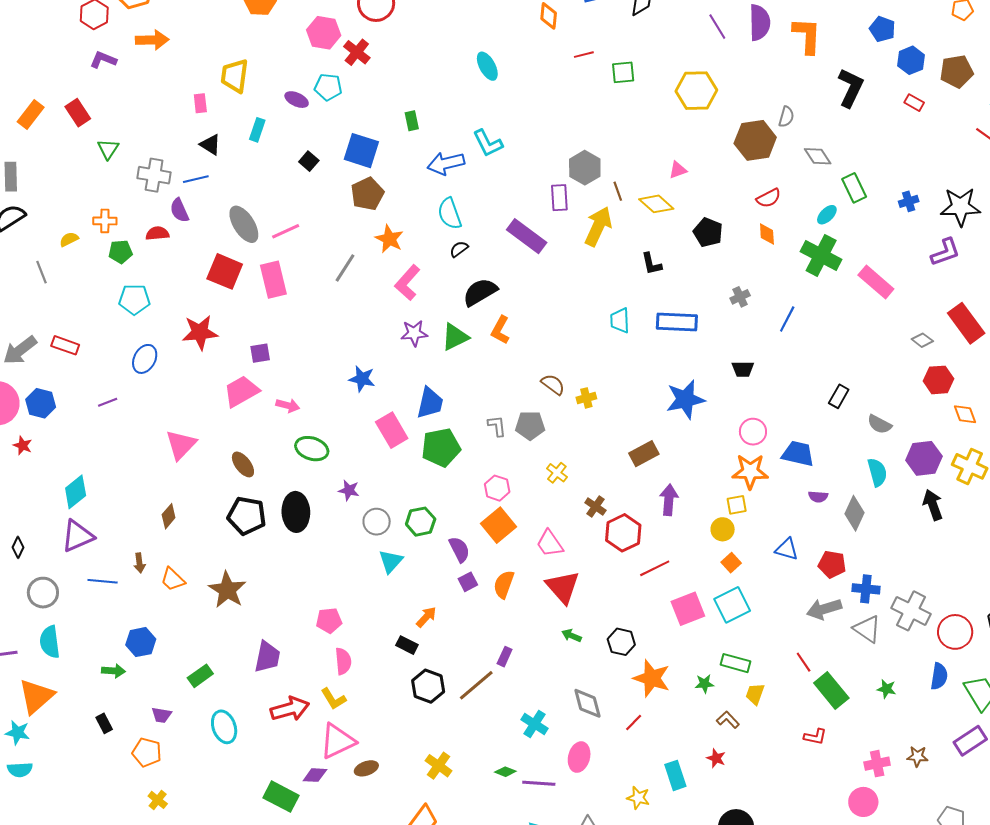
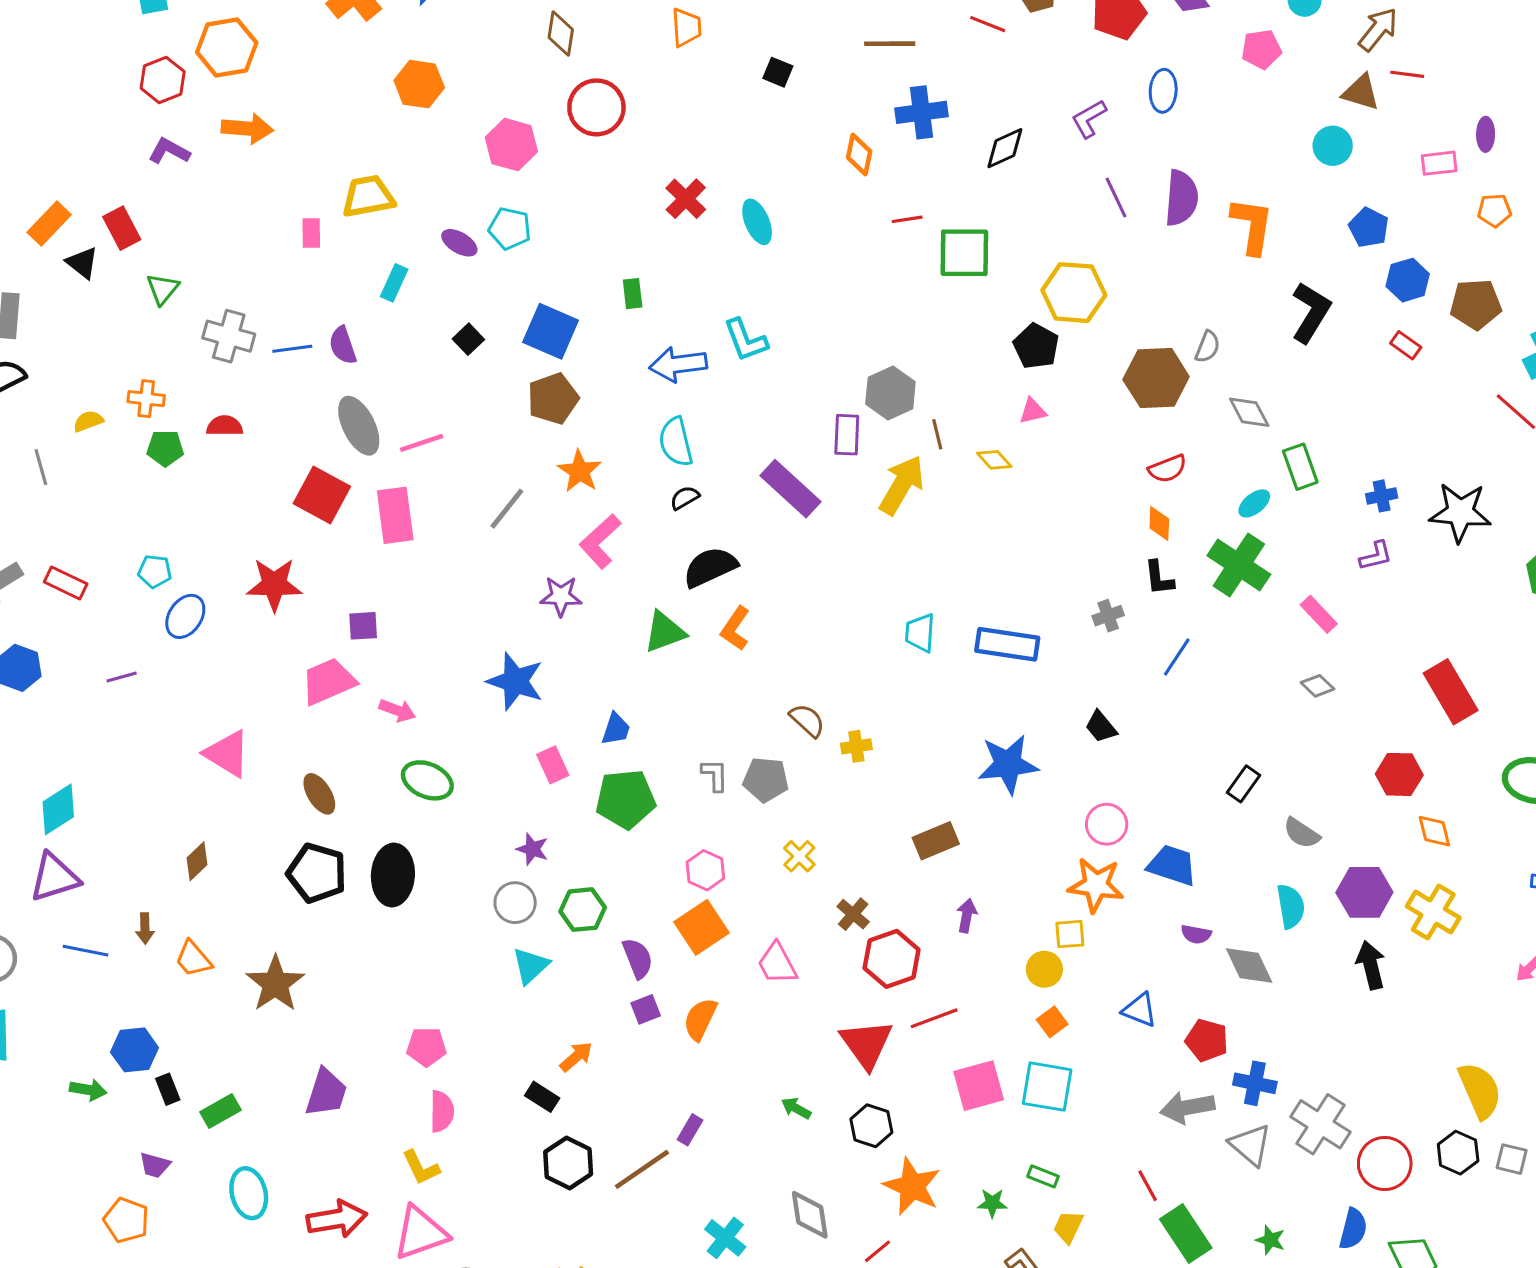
red cross: (357, 52) -> (686, 199), moved
green square: (623, 72) -> (964, 253), size x1.5
yellow trapezoid: (235, 76) -> (368, 196), turned 66
black triangle: (210, 145) -> (82, 263), moved
yellow diamond: (656, 204) -> (994, 460), size x0.7
purple semicircle: (179, 210) -> (343, 345), moved
black pentagon: (708, 232) -> (1036, 346), moved
purple L-shape: (945, 252) -> (1376, 556), moved, size x0.7
black L-shape: (651, 264) -> (1159, 578), moved
pink rectangle: (876, 282) -> (1319, 614), size x0.7
cyan pentagon: (134, 299) -> (155, 571), moved, size x0.7
purple star: (414, 333) -> (561, 596), moved
gray diamond: (922, 340) -> (1317, 686), moved
black trapezoid: (743, 369) -> (1101, 727), turned 45
blue star: (362, 379) -> (515, 681), size x1.4
blue trapezoid: (430, 403) -> (616, 729), size x0.7
pink rectangle: (392, 430) -> (553, 765), size x0.7
pink triangle: (181, 445) -> (227, 754), turned -48
purple star: (349, 490) -> (532, 849), moved
purple arrow: (669, 500) -> (967, 916), size x0.7
gray diamond: (854, 513) -> (1249, 966), turned -56
red triangle: (563, 587) -> (866, 1044), moved
cyan square: (732, 605) -> (1047, 1087), turned 30
green rectangle: (735, 663) -> (1043, 1176), size x0.7
red arrow: (290, 709) -> (337, 1219), moved
black rectangle: (104, 723) -> (168, 1089), moved

